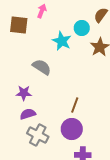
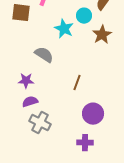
brown line: (75, 105) -> (77, 83), moved
purple circle: (72, 129) -> (93, 114), moved

